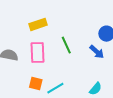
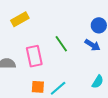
yellow rectangle: (38, 24) -> (20, 19), moved

